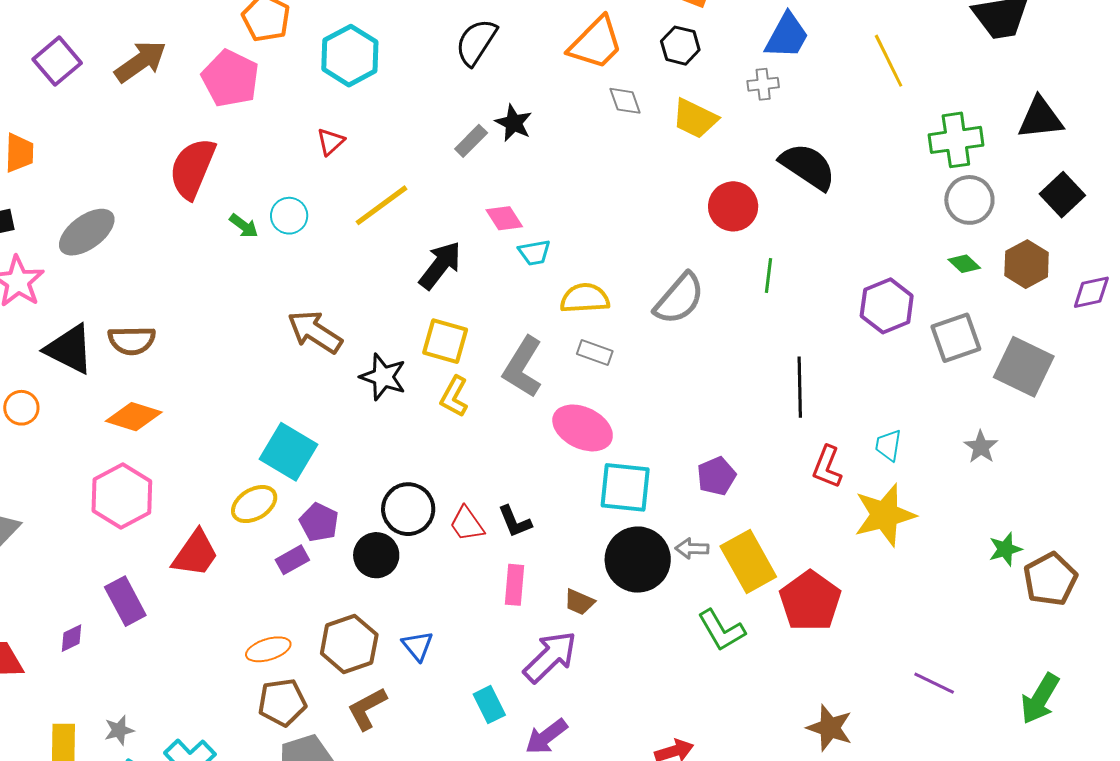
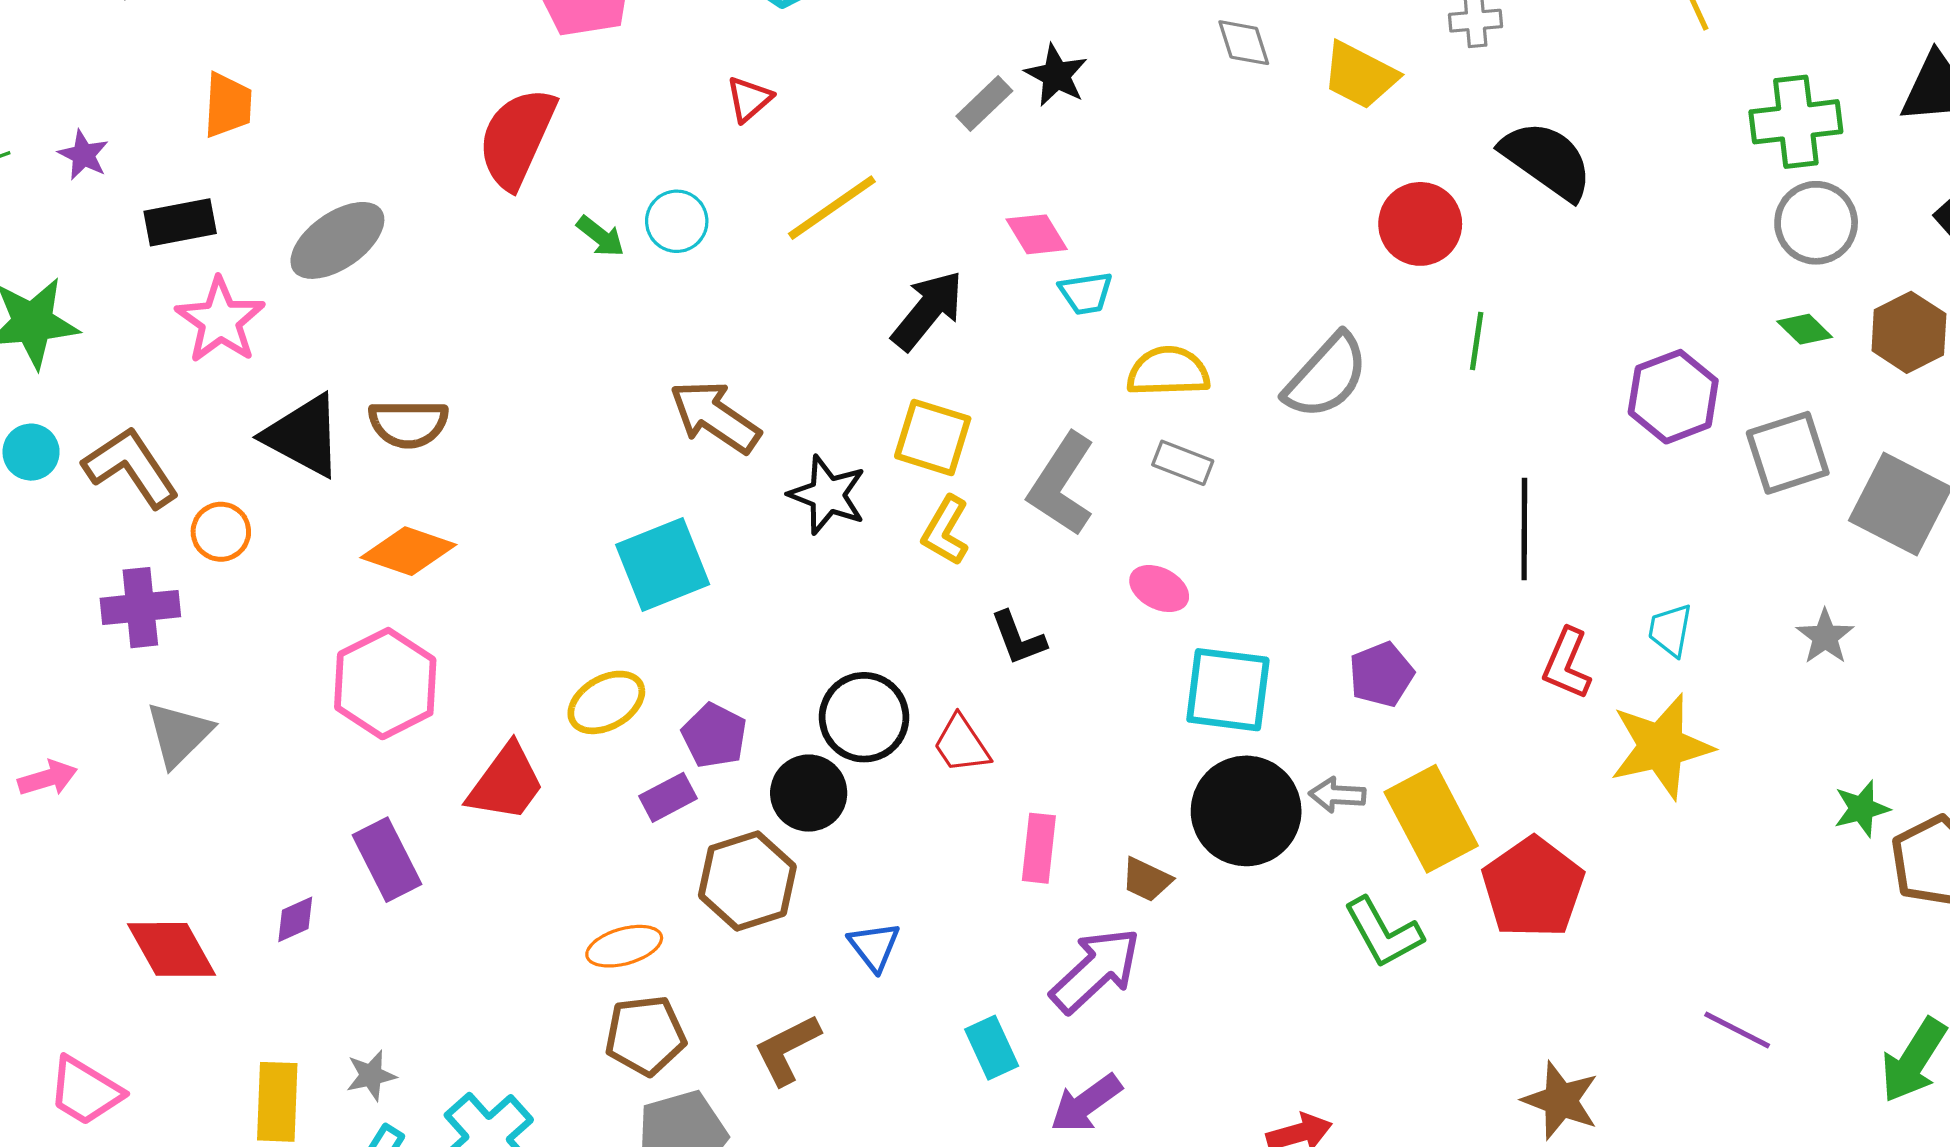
pink ellipse: (583, 428) -> (1159, 589), size x0.6
cyan square: (288, 452) -> (663, 564), moved, turned 36
black L-shape: (515, 521) -> (1018, 638), moved
brown hexagon: (349, 644) -> (747, 881), moved

